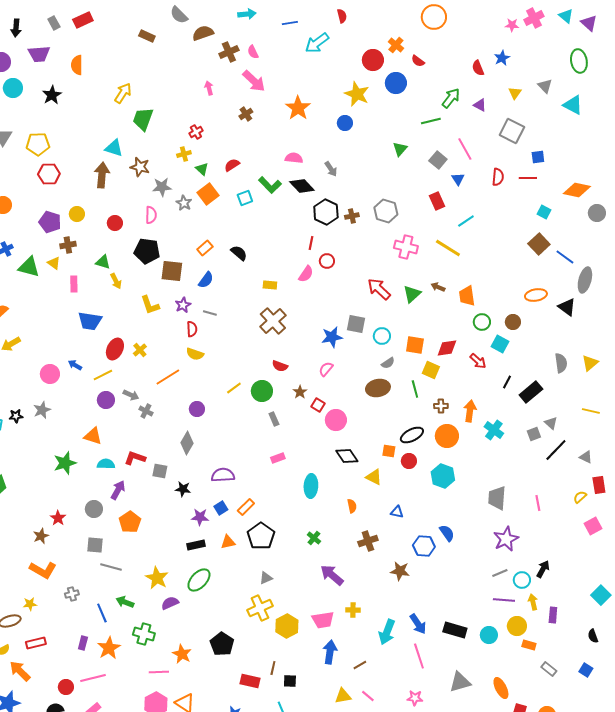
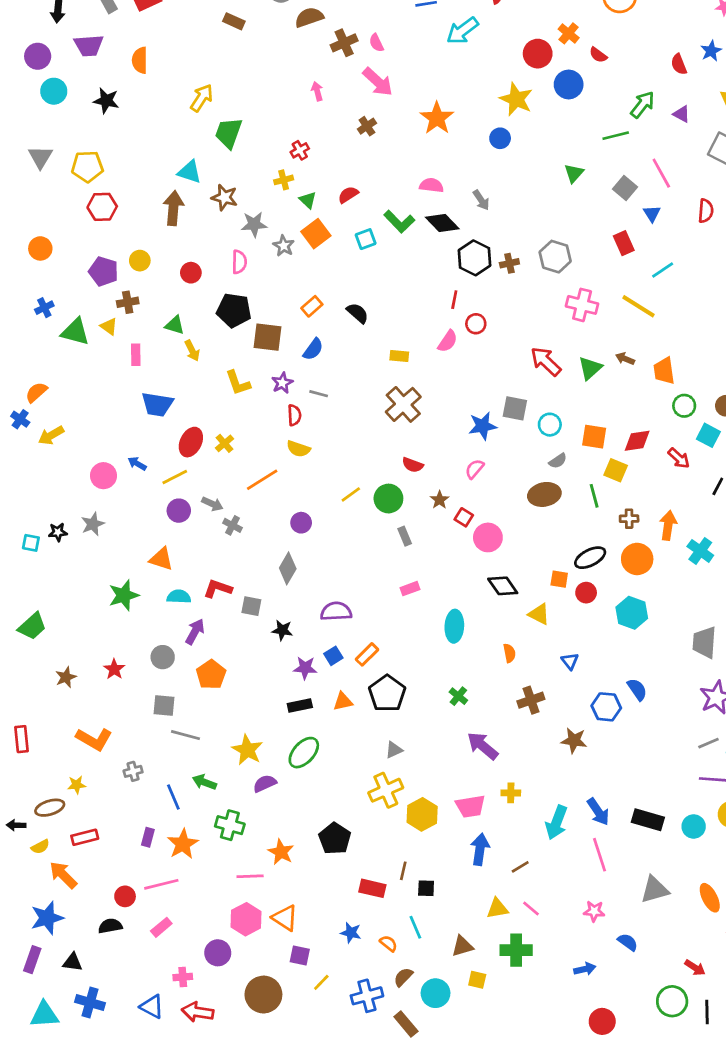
black star: (52, 95) -> (106, 101), turned -30
blue triangle: (397, 512) -> (570, 661), turned 40
brown star: (41, 536) -> (66, 677), moved

